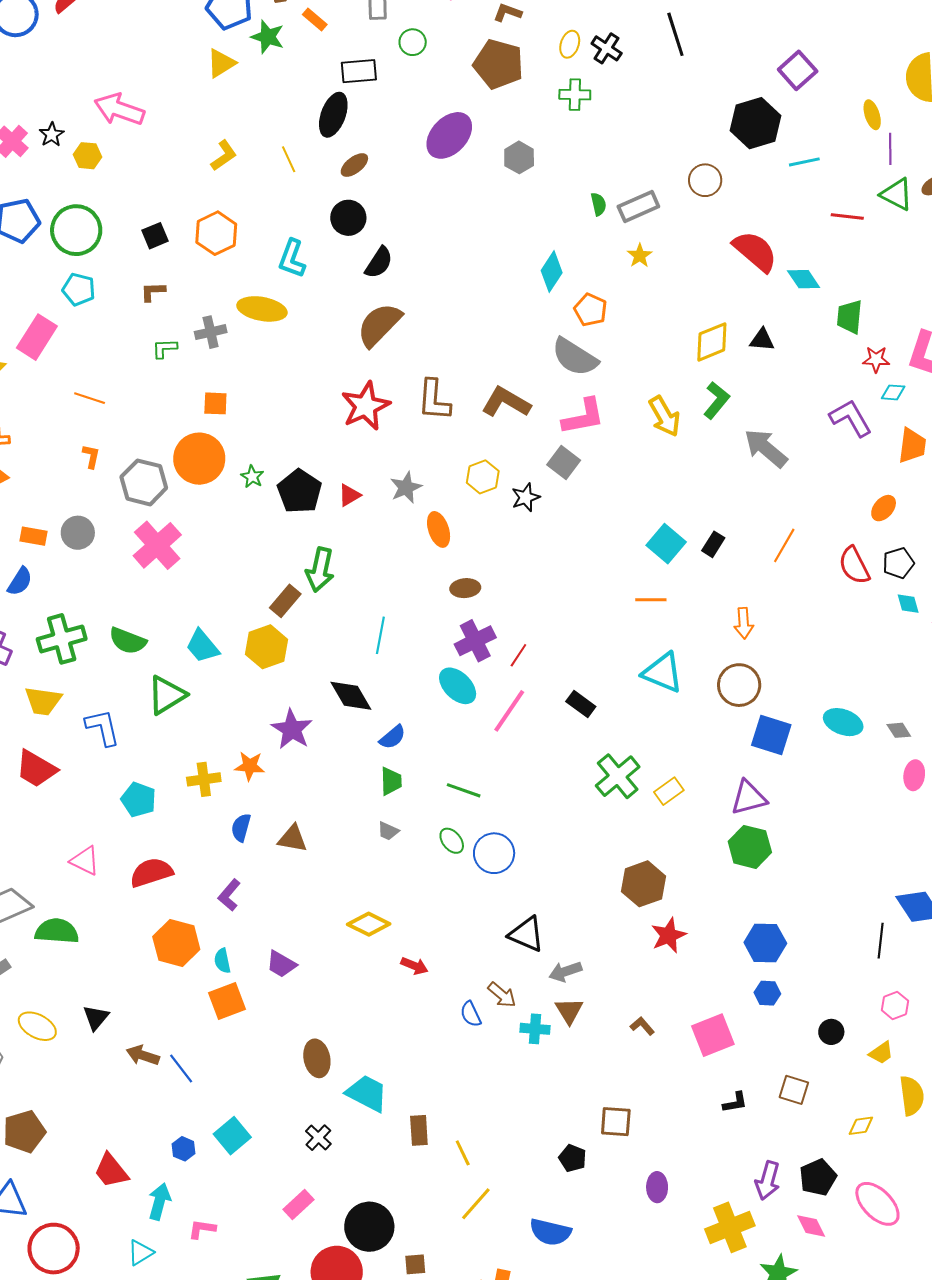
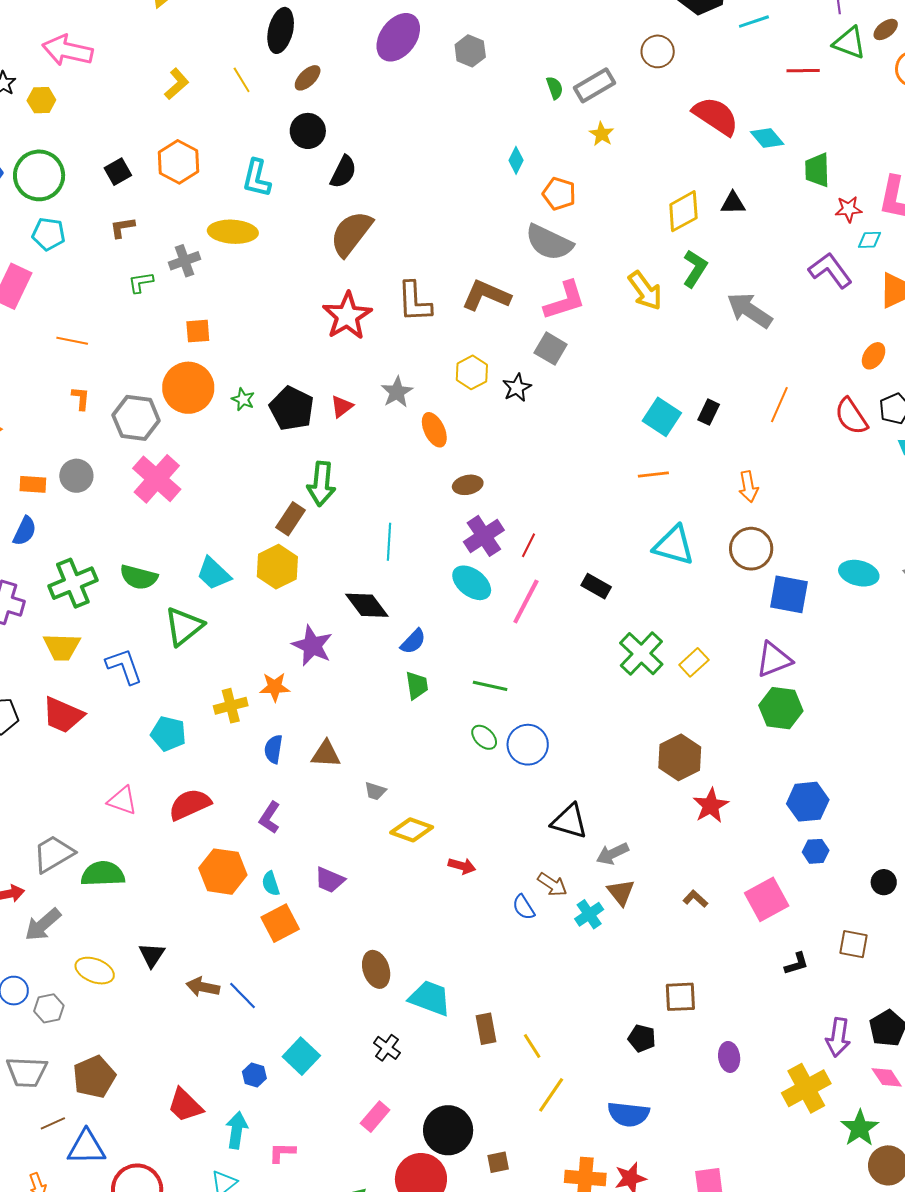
cyan diamond: (552, 272) -> (516, 160), size x0.7
gray trapezoid: (388, 831) -> (375, 791), moved
cyan cross: (535, 1029) -> (589, 914), turned -32

